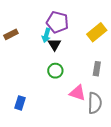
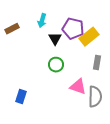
purple pentagon: (57, 22) -> (73, 29), moved
yellow rectangle: (97, 32) -> (89, 37), moved
cyan arrow: (46, 35) -> (42, 21), moved

